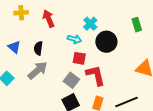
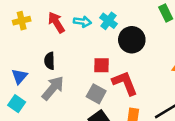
cyan arrow: (74, 39) -> (82, 22), moved
blue triangle: (14, 47) -> (19, 76), moved, turned 40

